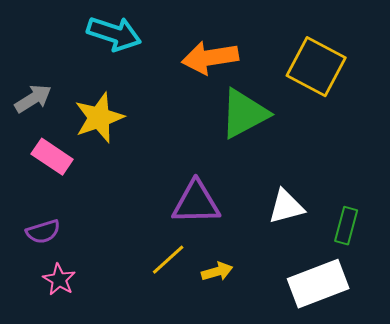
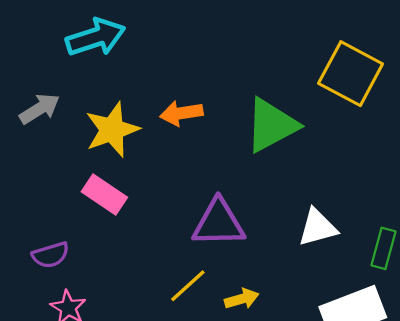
cyan arrow: (114, 34) -> (96, 37), moved, turned -36
orange arrow: (210, 58) -> (181, 113), moved, size x0.7
pink rectangle: (52, 157) -> (104, 194), moved

